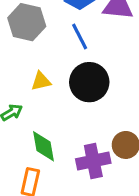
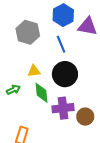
green diamond: (43, 146) -> (42, 93), moved
purple cross: (93, 161) -> (63, 108), moved

